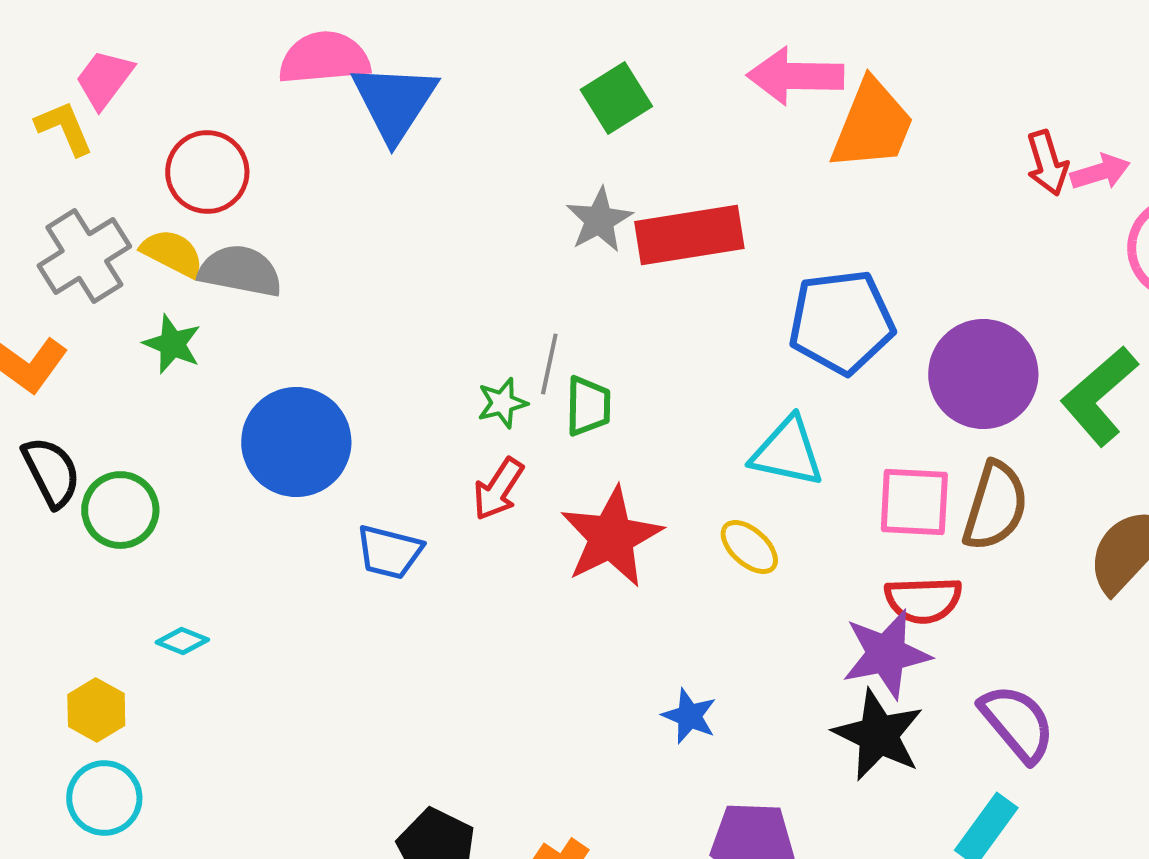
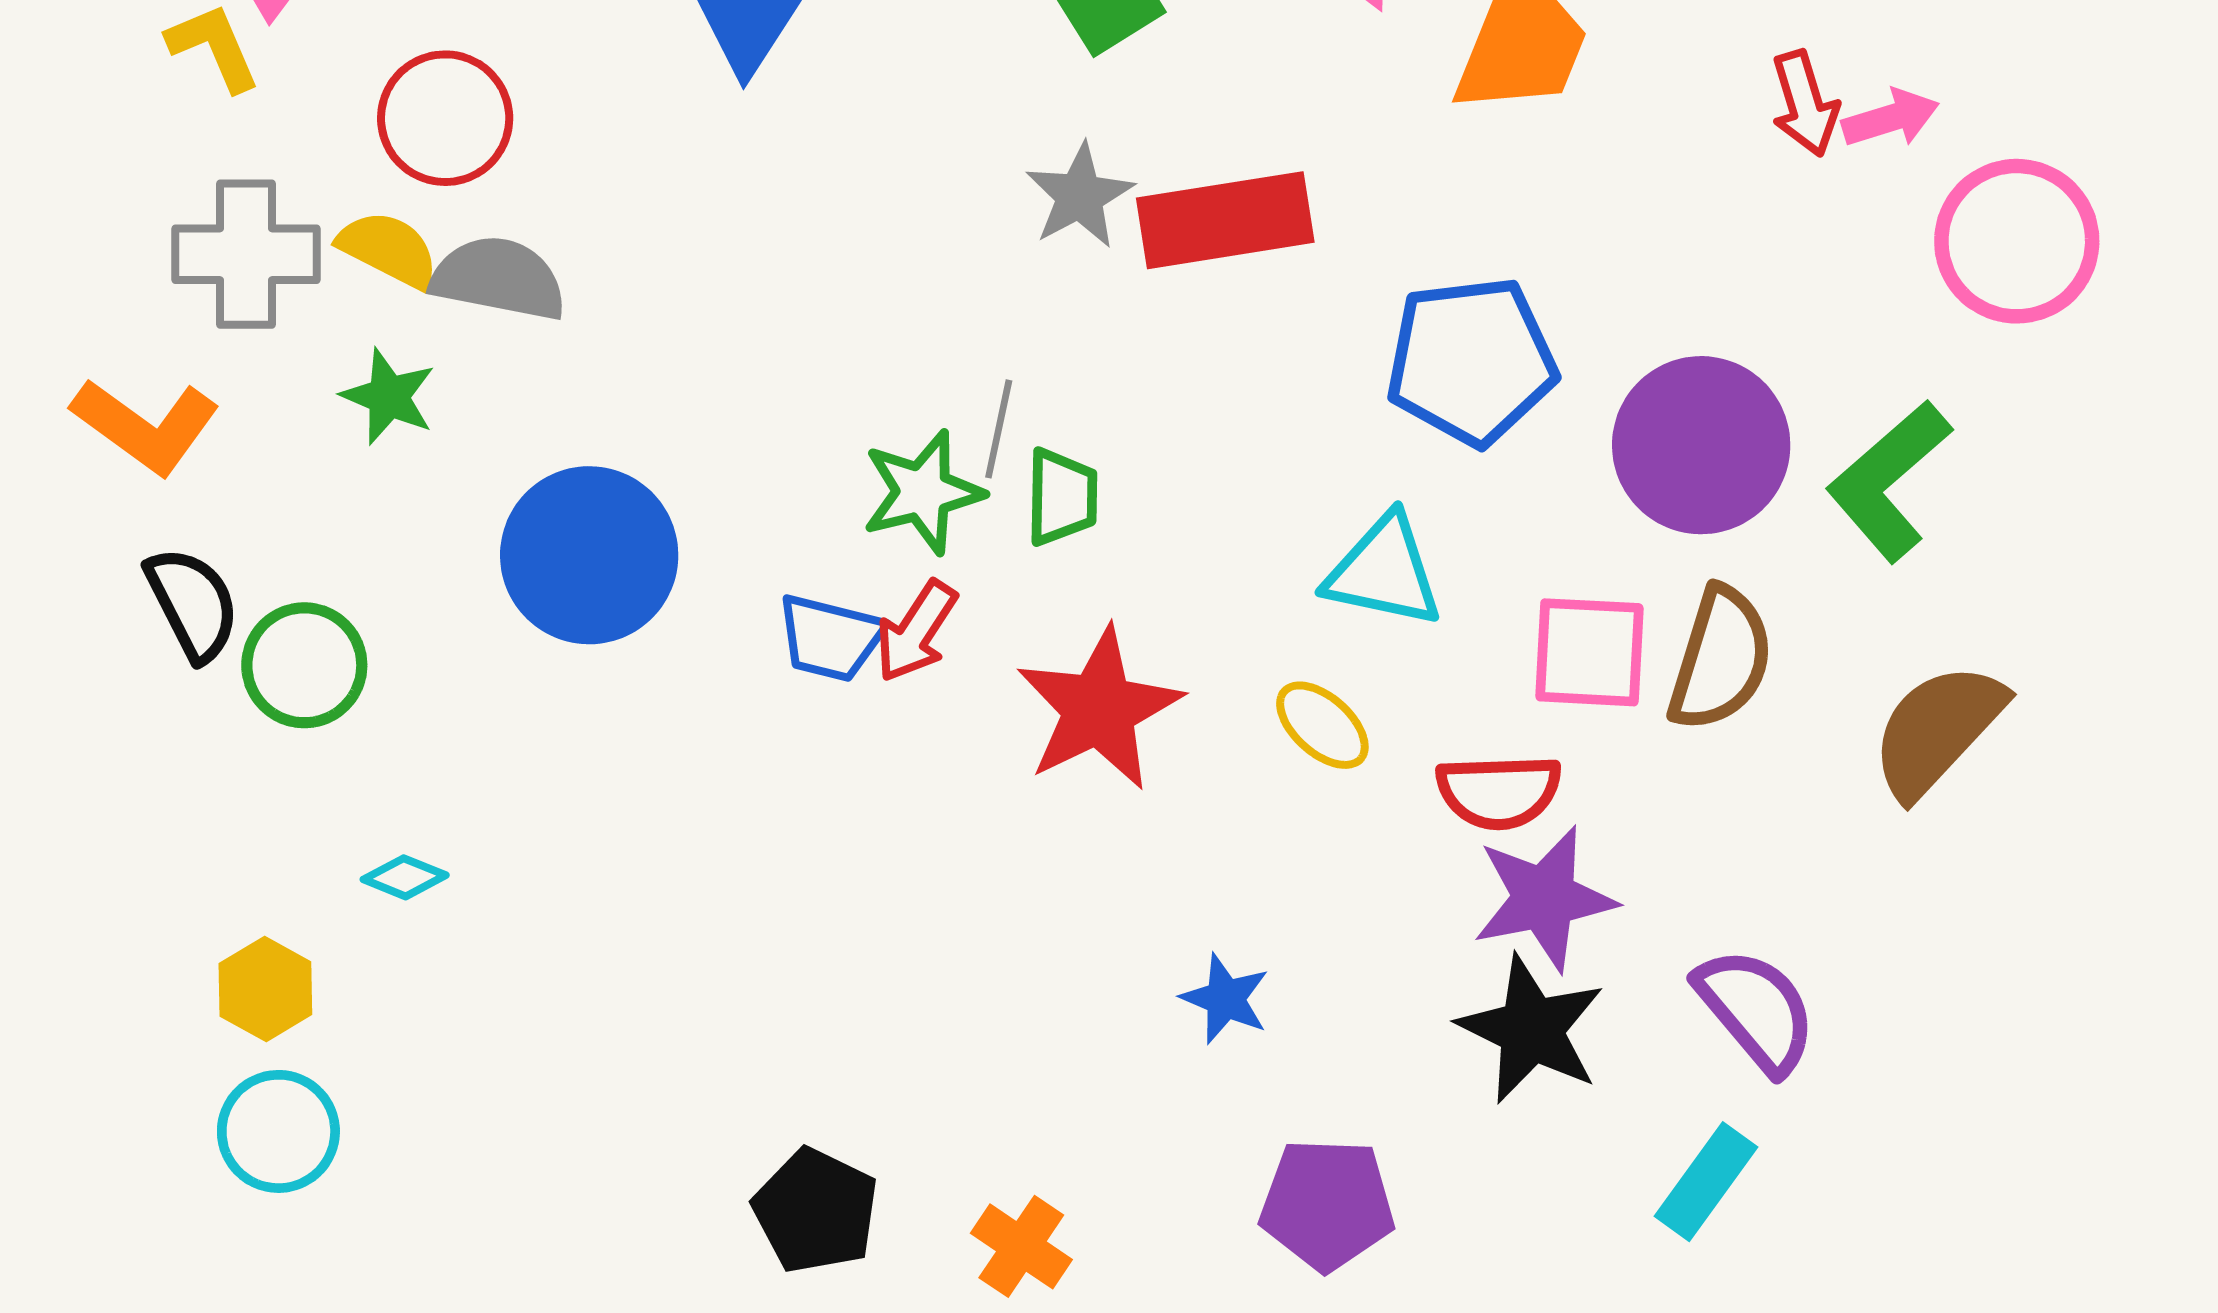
gray cross: (84, 256) -> (246, 254), turned 32
green star: (502, 403) -> (923, 492), size x1.5
blue trapezoid: (389, 552) -> (830, 638), moved
red semicircle: (923, 600) -> (1499, 792), moved

